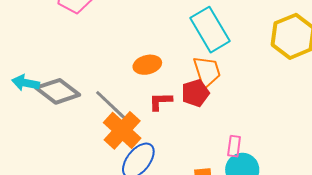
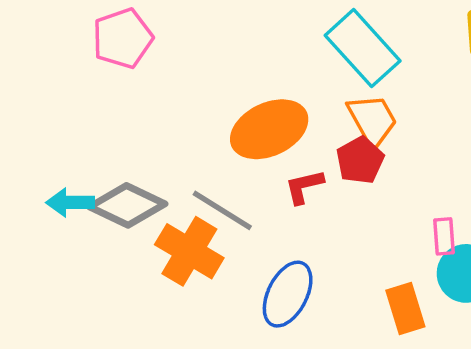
orange ellipse: (147, 65) -> (269, 129), size x1.6
orange cross: (122, 130) -> (189, 251), moved

